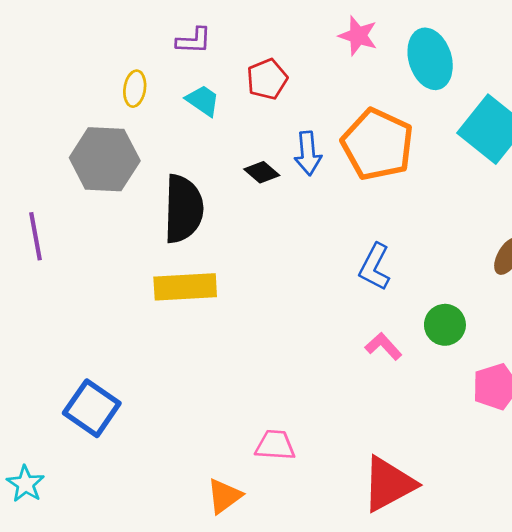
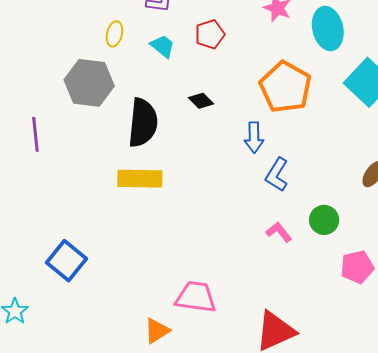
blue arrow: (308, 153) -> (254, 137), moved
pink trapezoid: (275, 445) -> (196, 297), size x1.4

